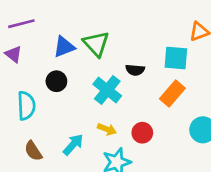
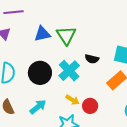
black circle: (56, 81) -> (40, 73), moved, size x1.5
yellow arrow: (107, 129) -> (72, 100), moved

